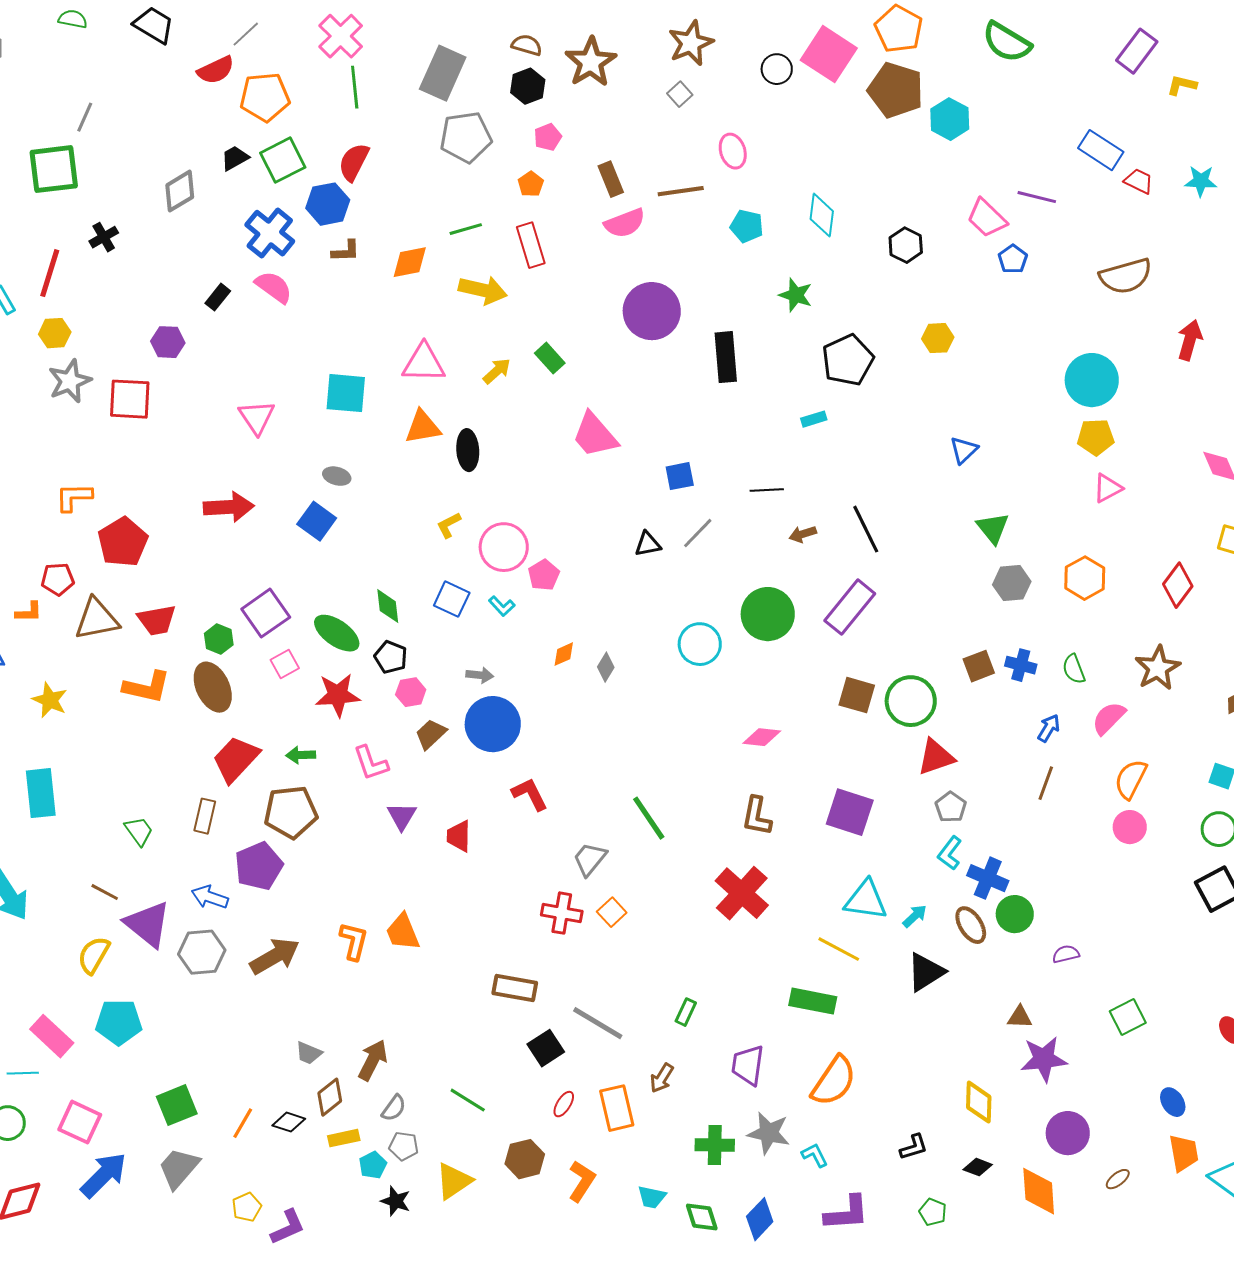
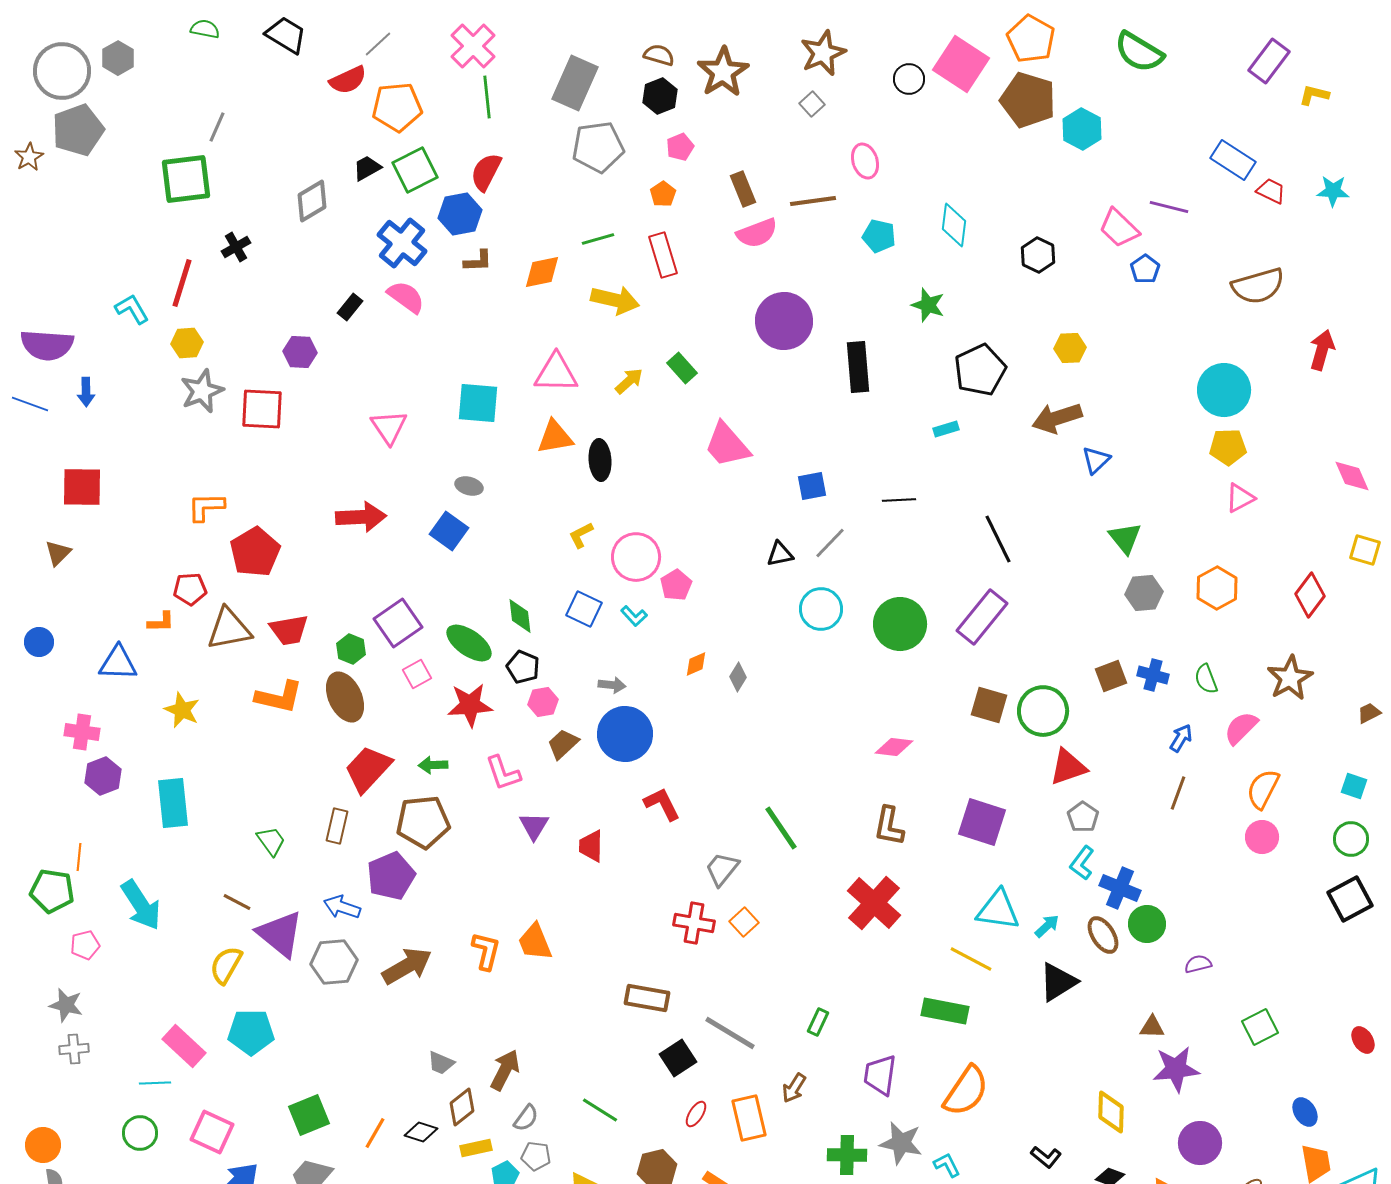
brown arrow: (803, 534) -> (1057, 418), moved, size x1.8
cyan circle: (700, 644) -> (821, 609), moved
black L-shape: (914, 1147) -> (1046, 1157), turned 56

